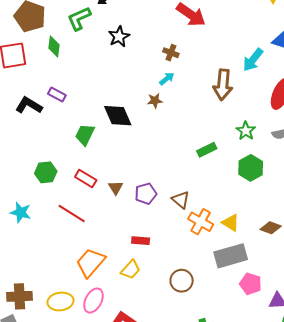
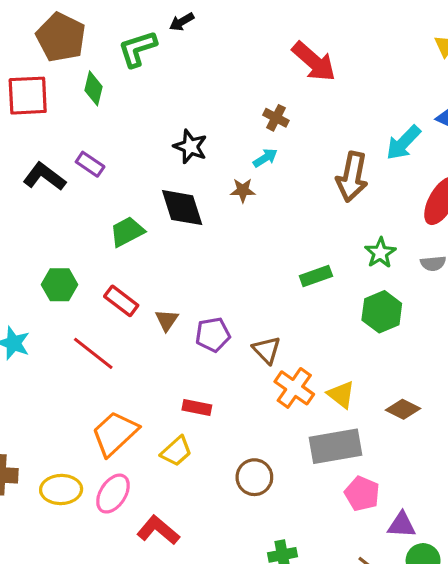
black star: (119, 37) -> (190, 147), moved, turned -30
green trapezoid: (85, 135) -> (127, 232), turned 30

